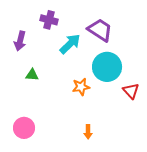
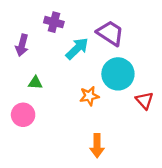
pink circle: (24, 128) -> (23, 115), moved
orange arrow: (88, 132) -> (97, 146), size x1.5

